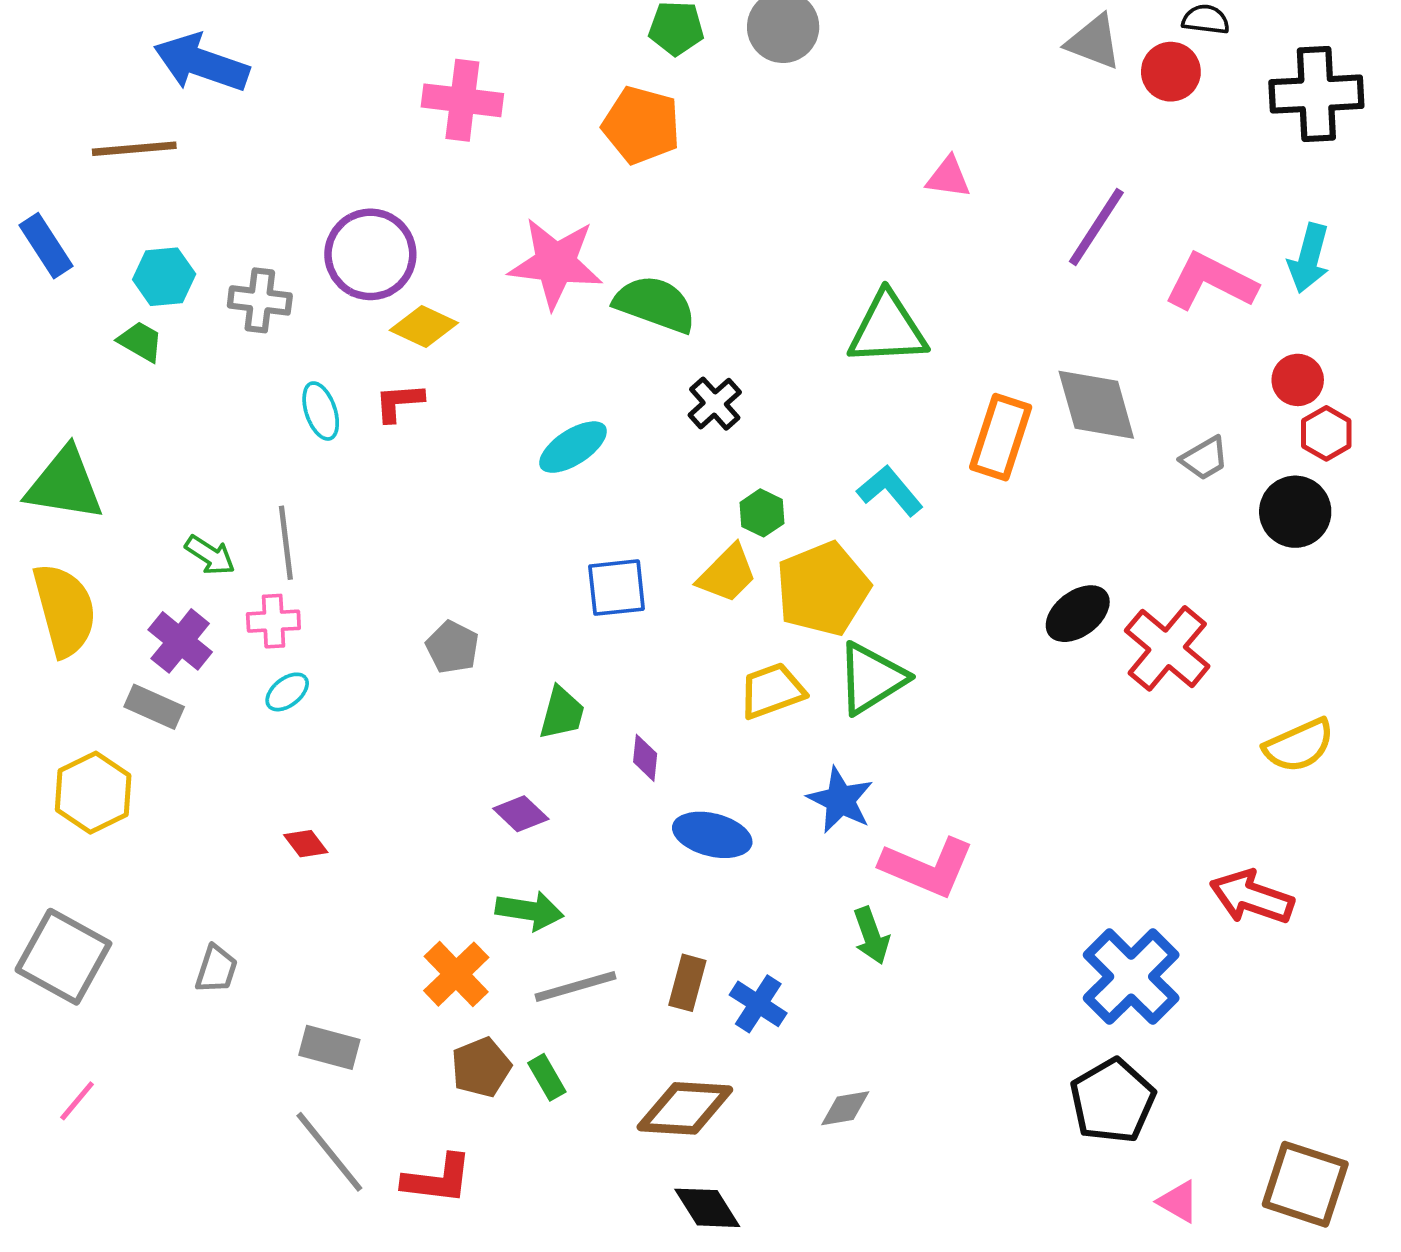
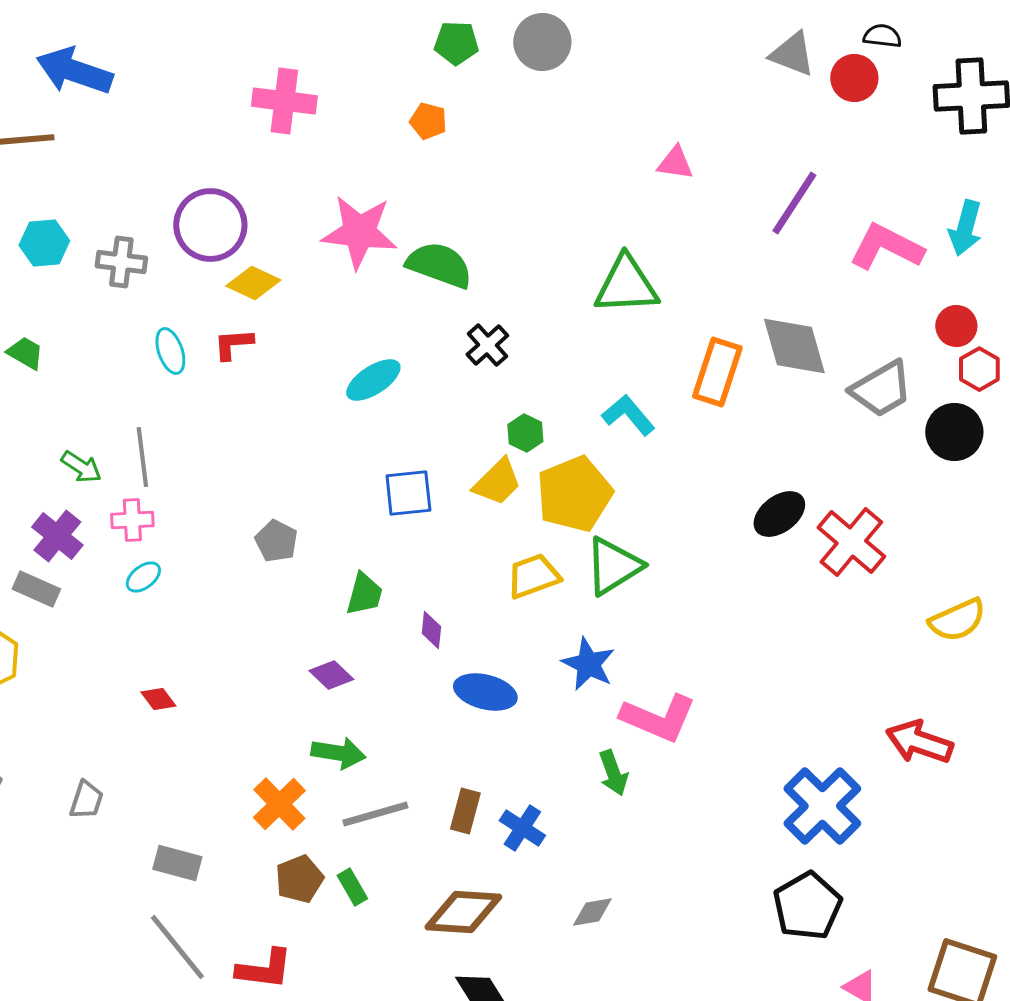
orange pentagon: (641, 125) -> (428, 121), size x0.6
green trapezoid: (140, 341) -> (25, 353), moved
gray trapezoid: (1204, 458) -> (881, 389), size x1.6

